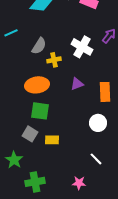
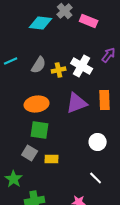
cyan line: (11, 33) -> (11, 61), moved
yellow cross: (54, 60) -> (59, 70), moved
purple triangle: (77, 84) -> (77, 103), size x1.6
orange rectangle: (105, 92) -> (105, 100), moved

